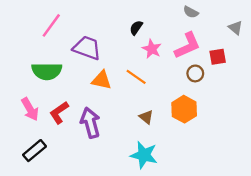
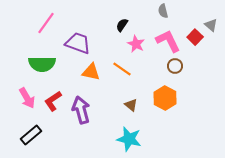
gray semicircle: (191, 12) -> (163, 11), moved, turned 48
pink L-shape: (187, 46) -> (168, 41), turned -92
red square: (218, 57) -> (195, 37), moved, turned -35

